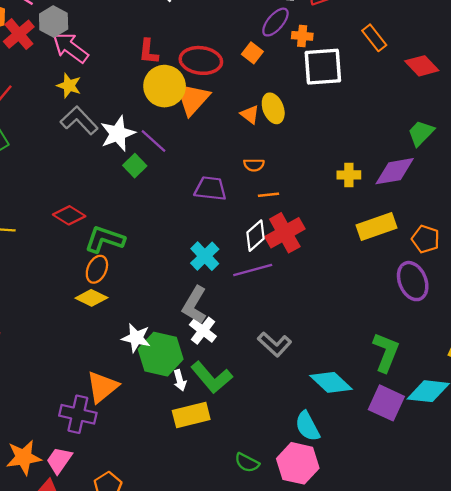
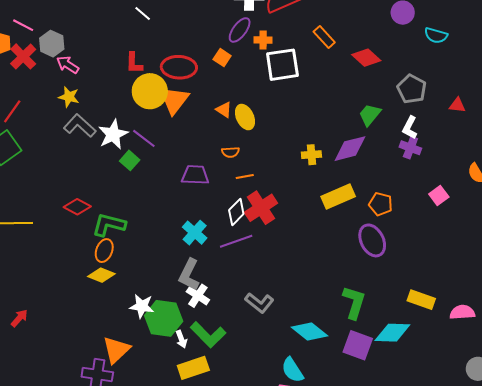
pink arrow: (70, 48) -> (68, 65), size x0.7
yellow ellipse: (273, 108) -> (245, 117), moved

